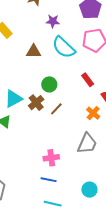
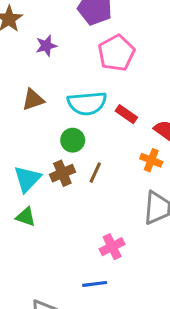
cyan semicircle: (64, 47) -> (87, 103), moved, turned -30
brown cross: (36, 103) -> (62, 173), turned 35
blue line: (49, 180) -> (95, 284), moved

